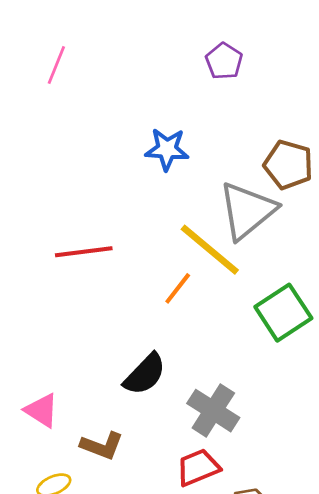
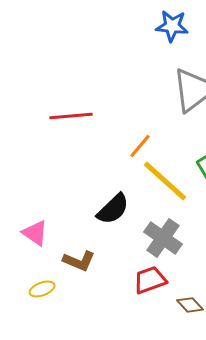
blue star: (167, 149) -> (172, 26), moved
yellow line: (210, 250) -> (165, 181), moved

